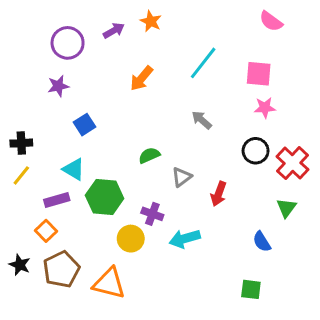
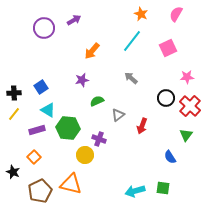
orange star: (151, 21) -> (141, 14), moved
pink semicircle: (271, 21) -> (176, 14), turned 84
pink square: (259, 74) -> (168, 48), turned -30
purple star: (58, 86) -> (82, 80), moved
pink star: (265, 108) -> (187, 77), moved
blue square: (84, 125) -> (41, 87), moved
orange square: (46, 231) -> (34, 157), moved
cyan arrow: (185, 239) -> (135, 191), moved
brown pentagon: (61, 269) -> (40, 191), moved

